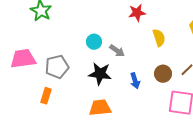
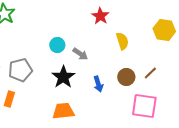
red star: (137, 13) -> (100, 16), turned -30
black star: (100, 74) -> (63, 77), turned 30

